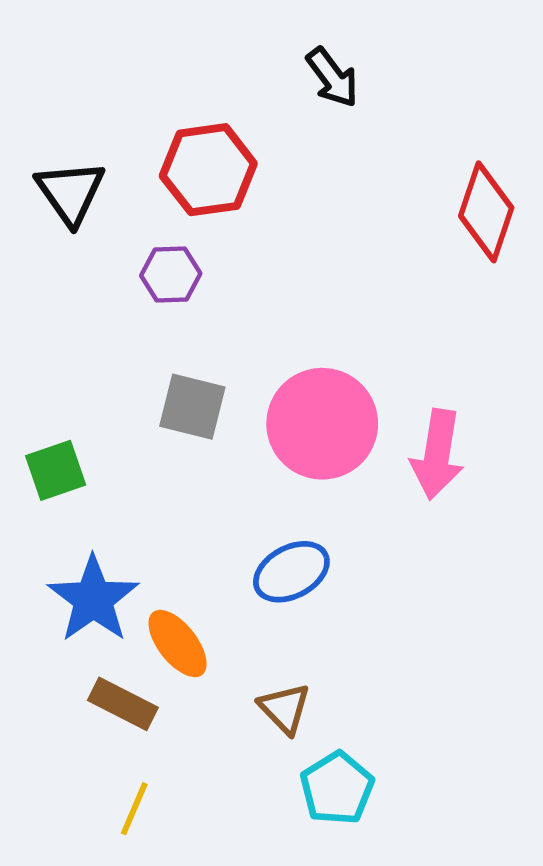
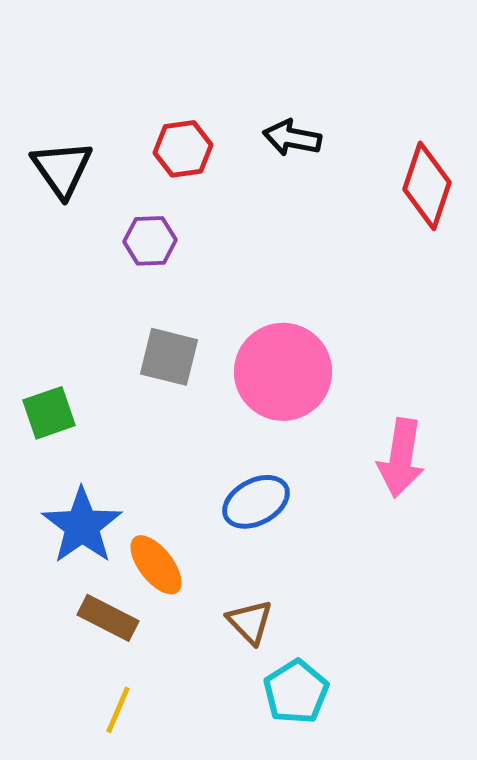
black arrow: (332, 77) -> (292, 138), moved, turned 138
red hexagon: (208, 170) -> (183, 149), size x0.7
pink arrow: (437, 454) -> (401, 458), moved

